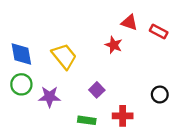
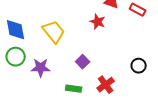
red cross: (123, 116) -> (106, 85), turned -36

